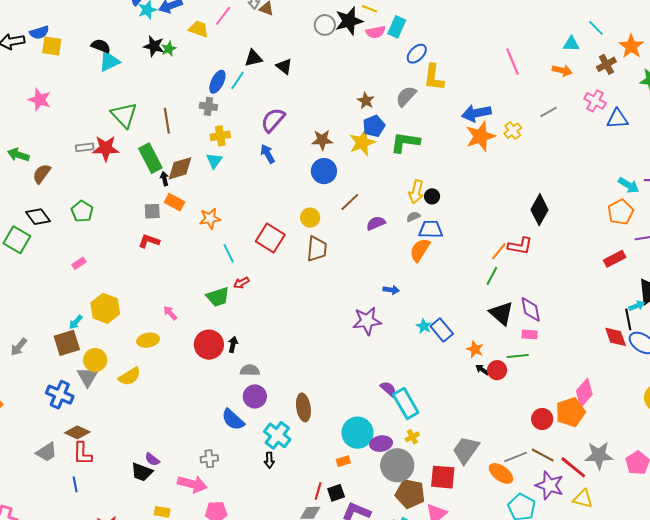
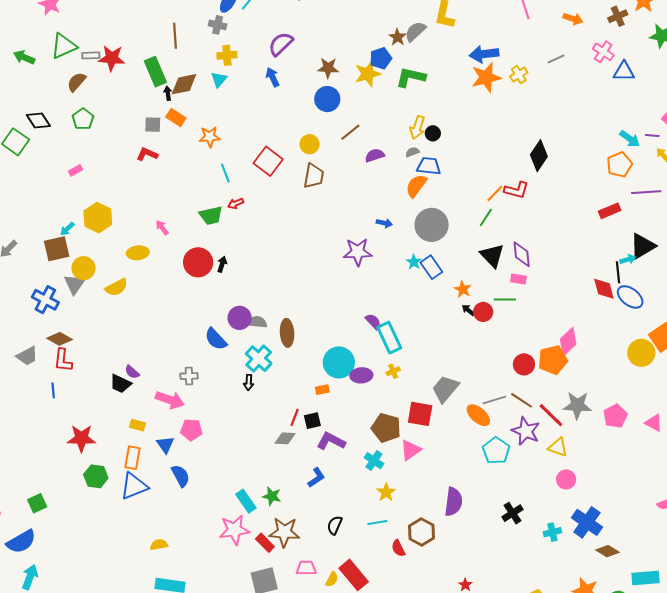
brown star: (366, 101) -> (397, 37), moved
green triangle: (124, 115) -> (64, 46), moved, turned 44
brown semicircle: (42, 174) -> (76, 82), moved
gray semicircle: (250, 370) -> (257, 322), moved
gray circle: (397, 465) -> (432, 225), moved

